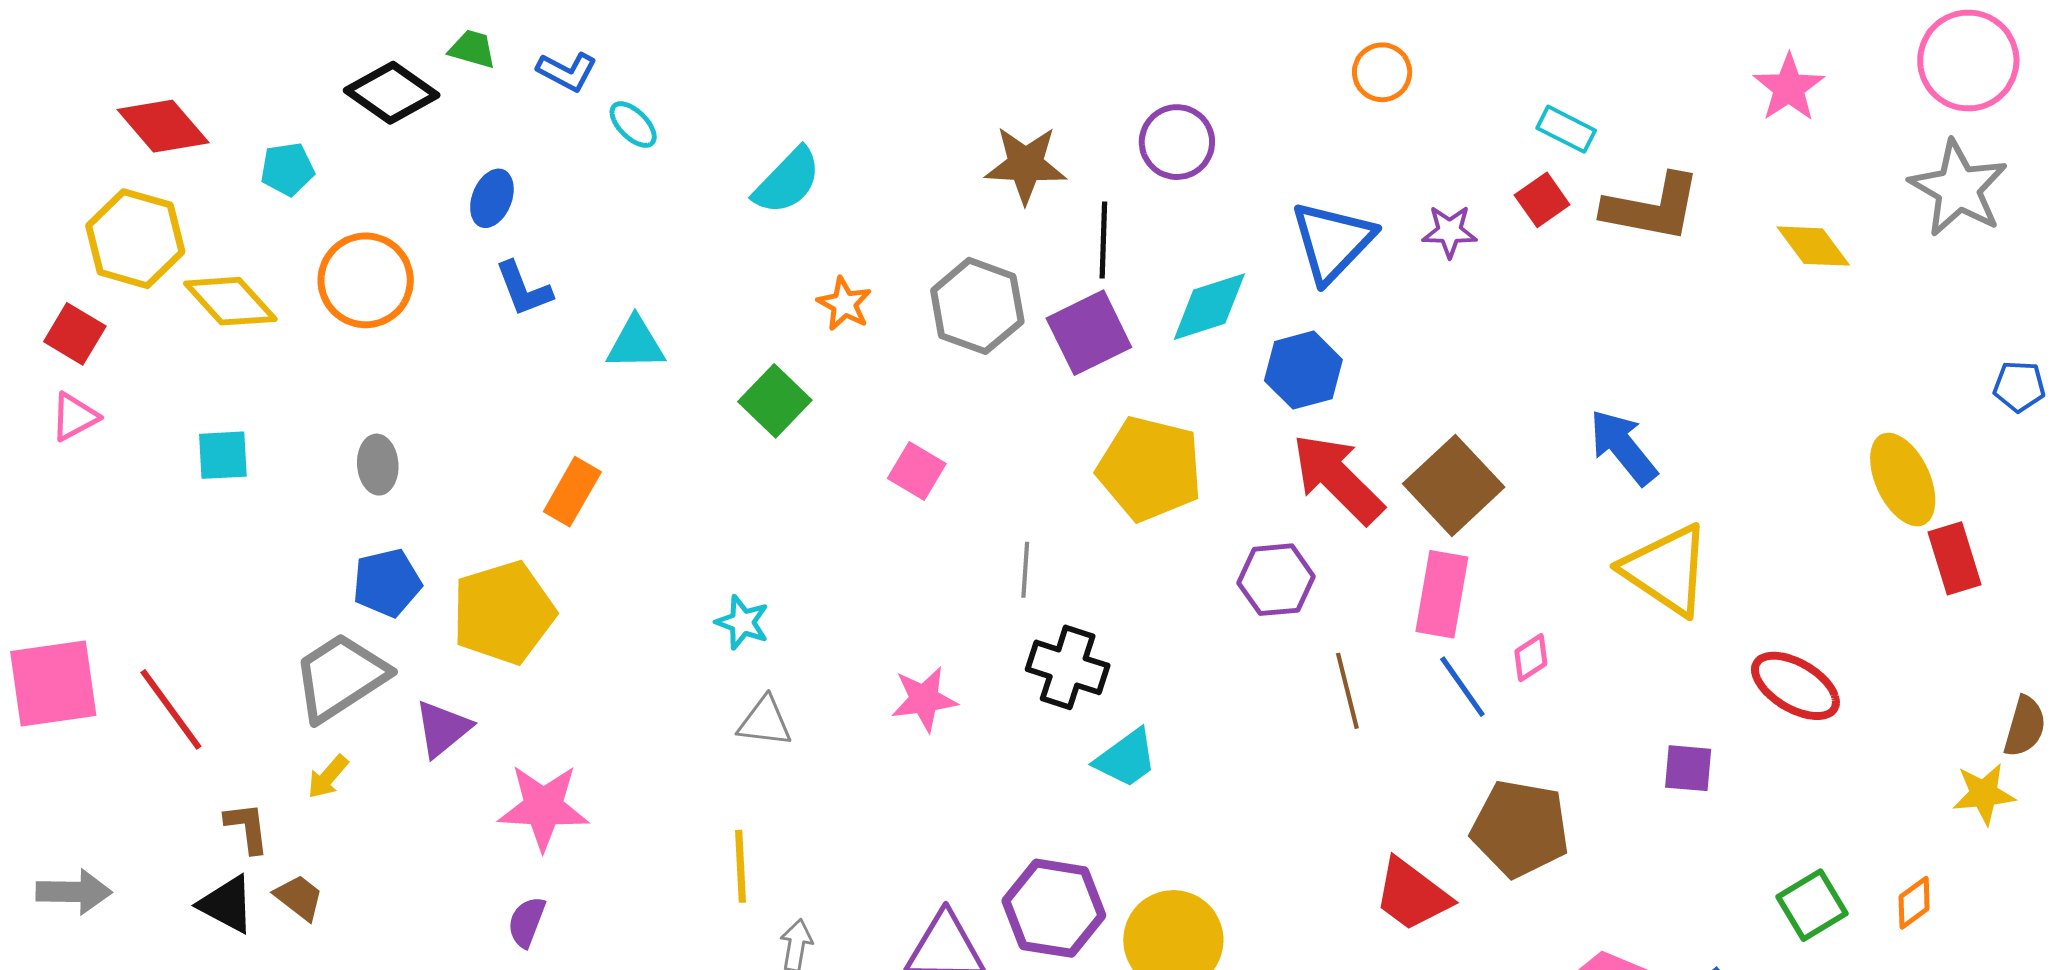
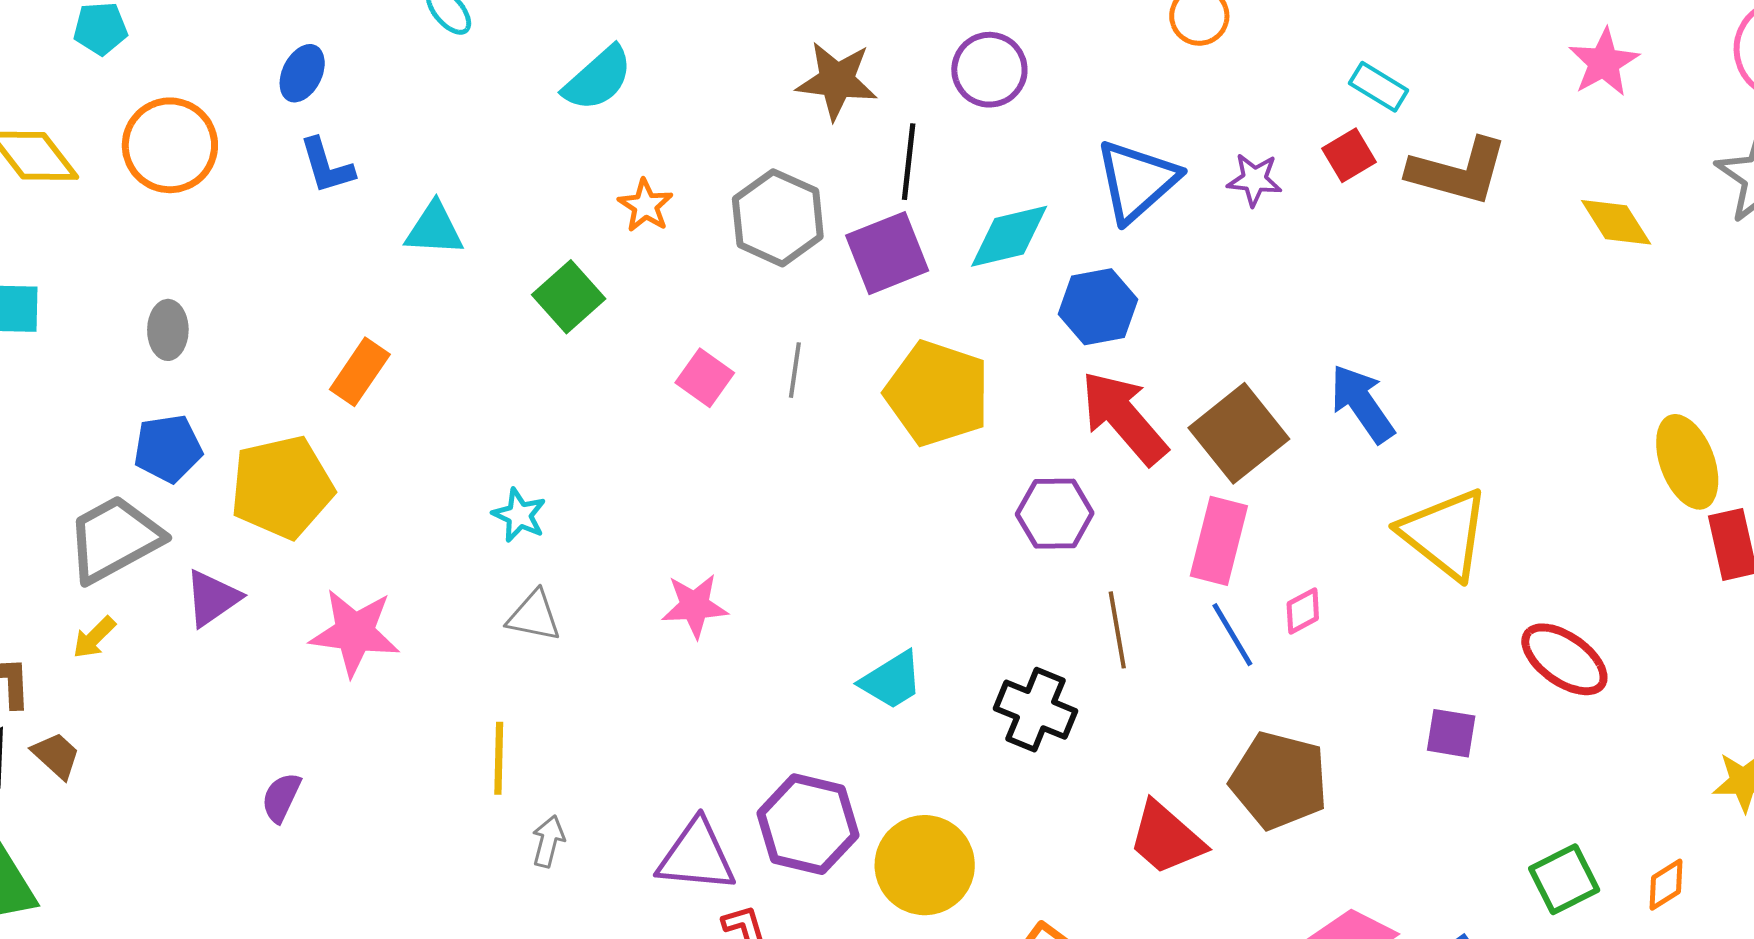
blue arrow: (1623, 447) -> (1362, 404), moved
gray line: (1025, 570) -> (795, 370), moved
black cross: (1068, 667) -> (1036, 710), moved
pink star: (543, 807) -> (355, 632), moved

